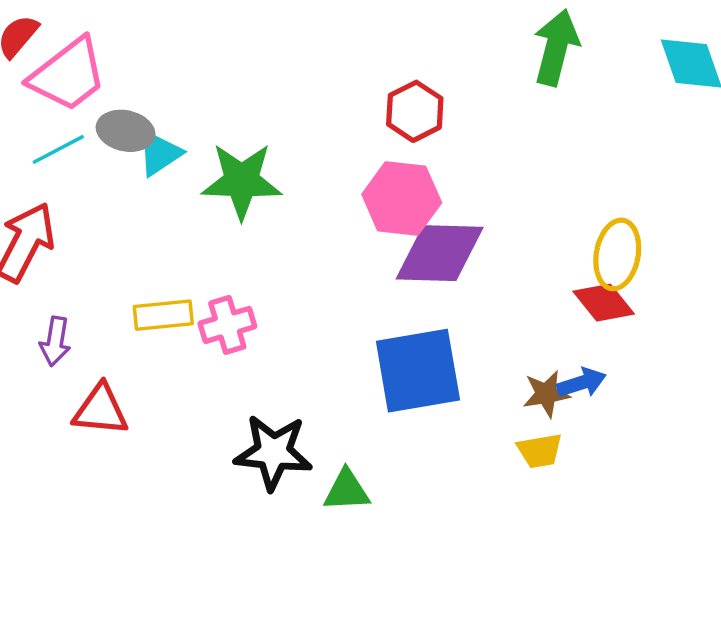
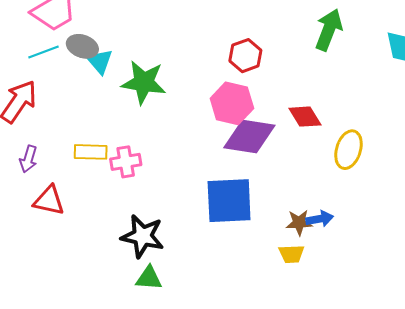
cyan triangle: (160, 153) -> (100, 61), turned -44
red diamond: (604, 303) -> (305, 117), moved
green triangle: (347, 490) -> (149, 278), moved

